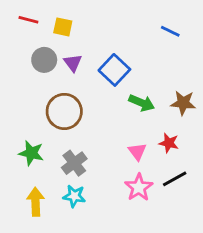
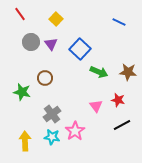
red line: (28, 20) -> (20, 14), turned 40
yellow square: (63, 27) -> (56, 19), moved, turned 32
brown circle: (64, 111) -> (45, 78), size x0.6
green star: (31, 153) -> (22, 92), moved
pink star: (139, 187) -> (75, 131), moved

